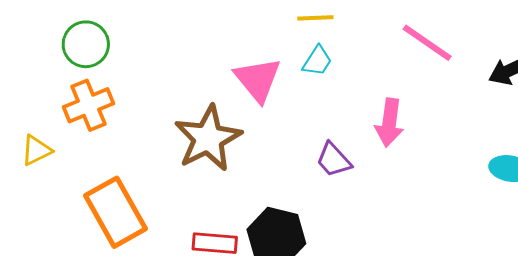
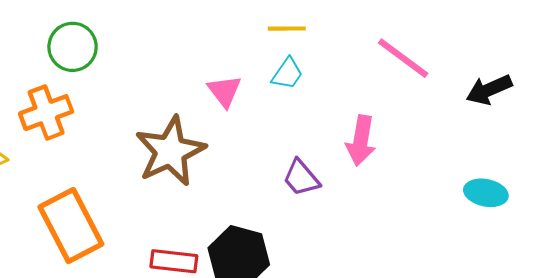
green circle: (86, 44) -> (73, 47), moved
pink triangle: (258, 80) -> (224, 91), size x0.7

